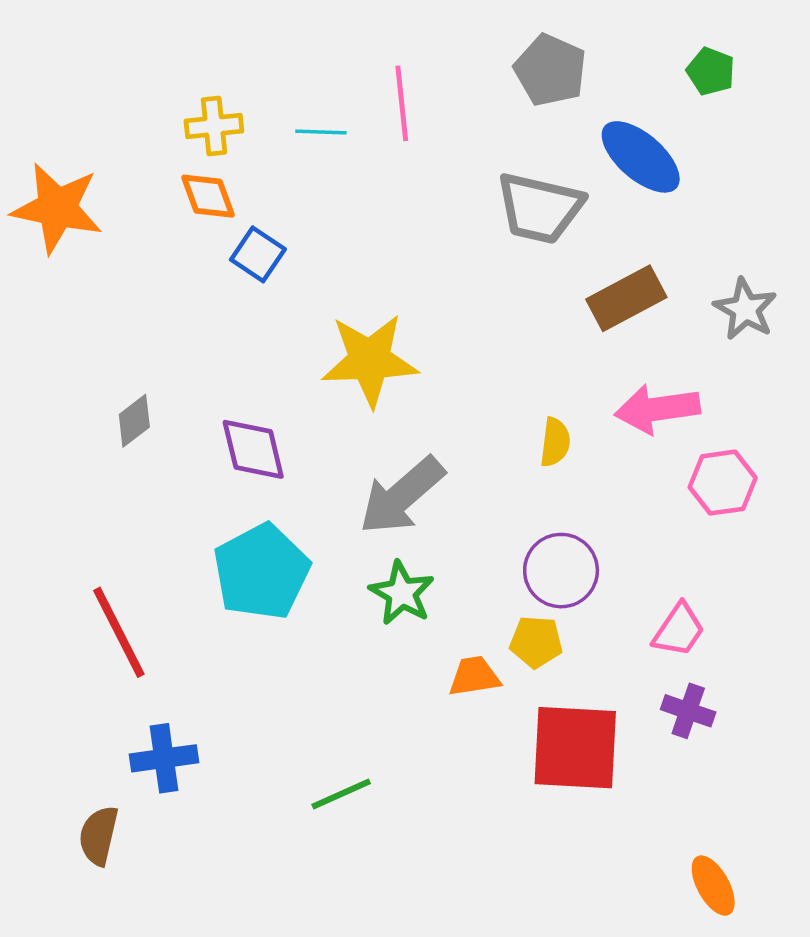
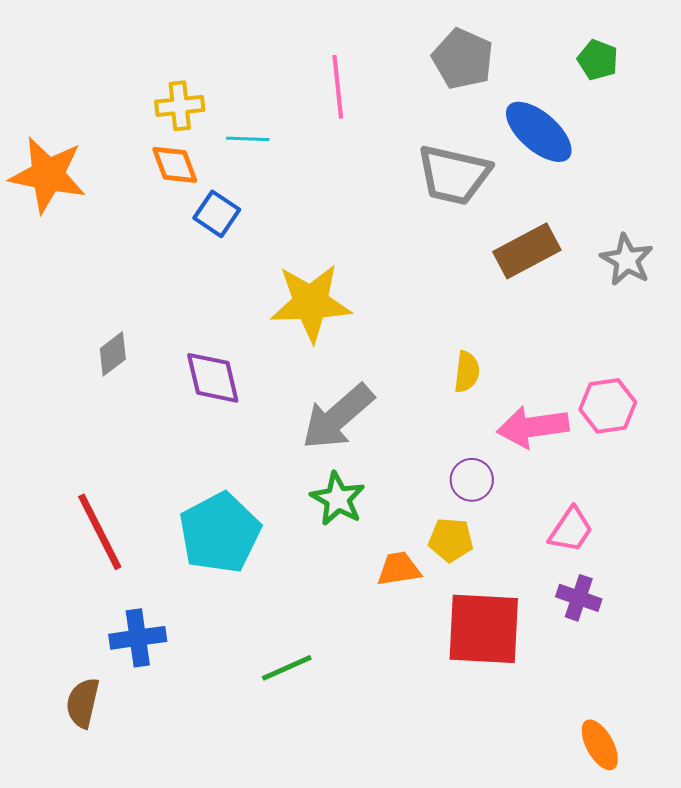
cyan line: (321, 132) -> (248, 139), moved
pink arrow: (657, 409) -> (533, 427), moved
purple circle: (561, 571) -> (472, 480), size x0.7
cyan pentagon: (261, 572) -> (220, 533), moved

